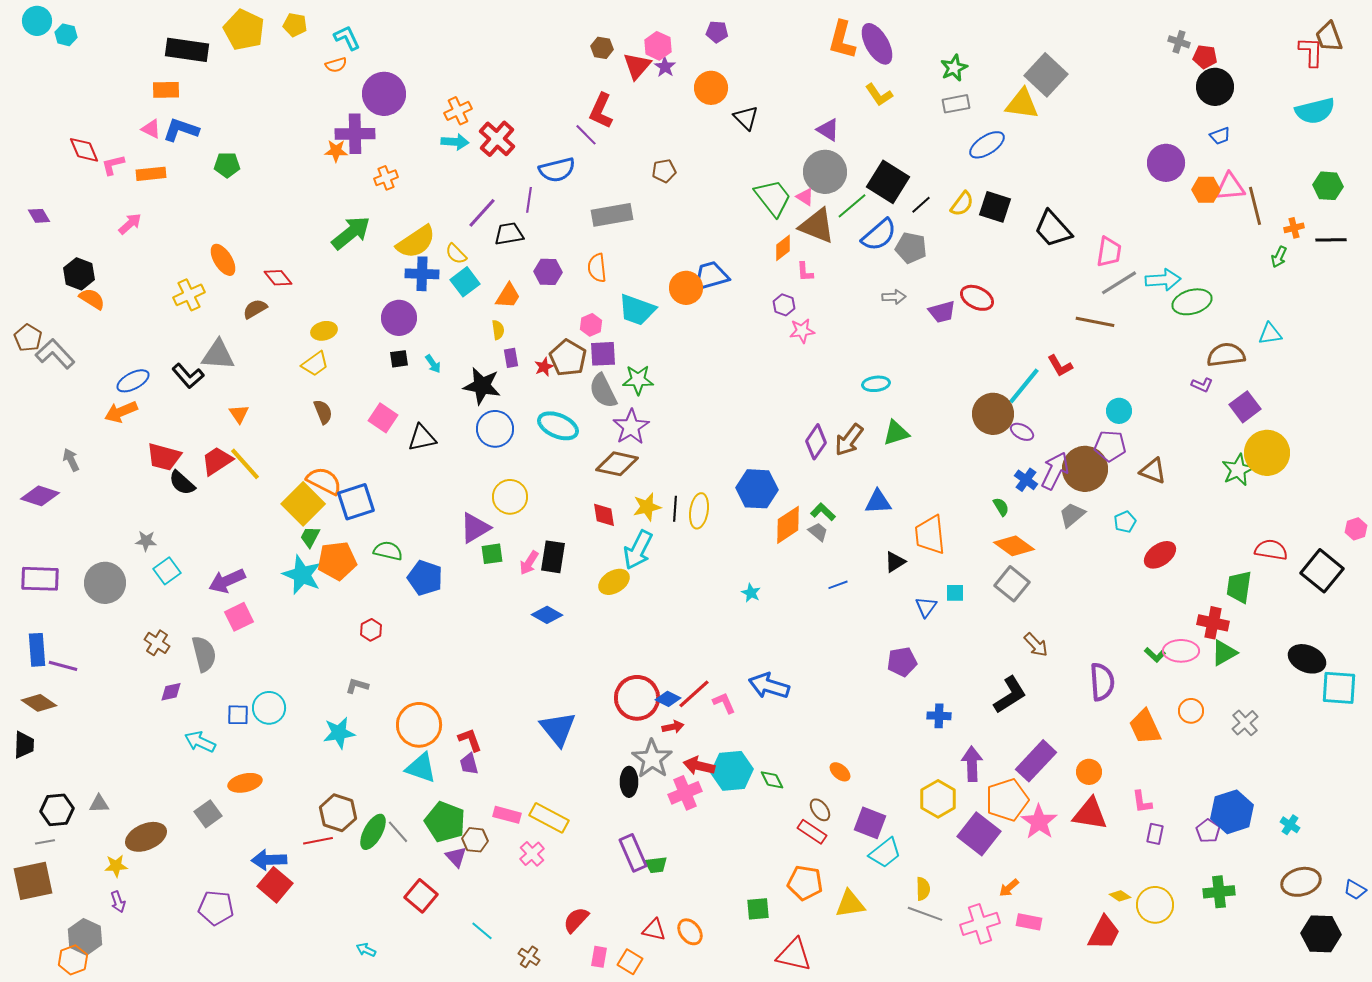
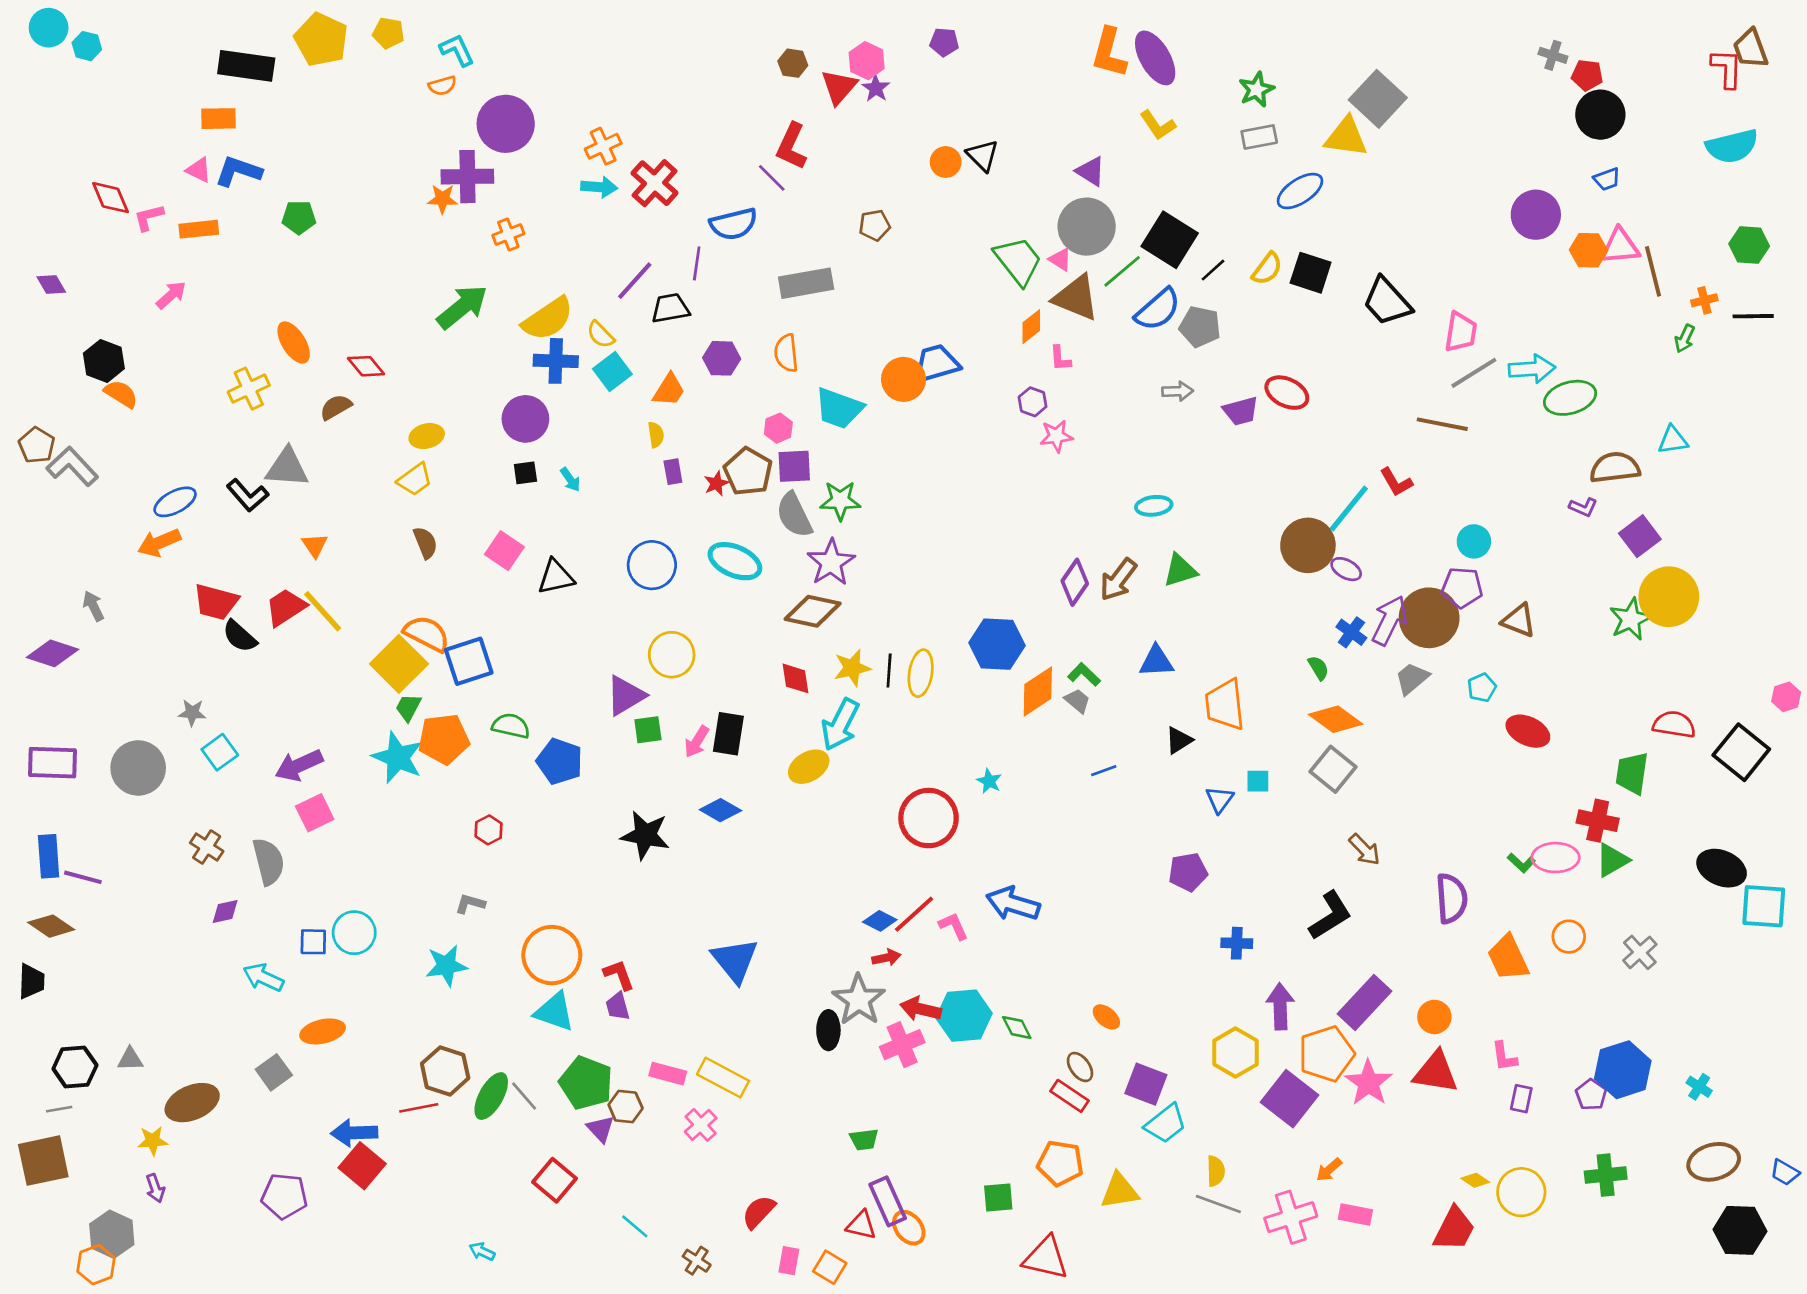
orange circle: (711, 88) -> (946, 162), moved, size x0.7
black star: (482, 386) -> (645, 835), moved
red ellipse: (1160, 555) -> (1528, 731), turned 60
red circle: (637, 698) -> (929, 818), moved
purple rectangle: (633, 853) -> (888, 1201), moved

